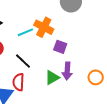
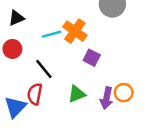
purple arrow: (67, 71) -> (107, 98), moved
orange circle: (96, 77) -> (124, 93), moved

